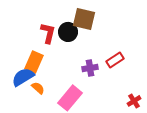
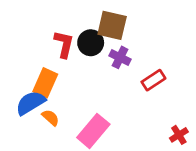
purple cross: (90, 68) -> (120, 57), moved, turned 35

